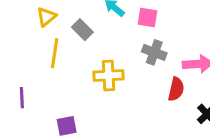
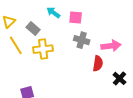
yellow line: (55, 53) -> (16, 45), turned -36
yellow cross: (108, 75) -> (43, 49), moved

